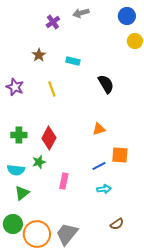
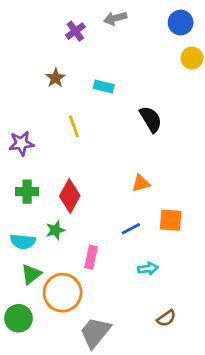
purple star: (15, 87) -> (21, 143), moved, turned -30
blue line: (99, 166) -> (131, 229), moved
orange circle: (37, 234) -> (63, 293), moved

